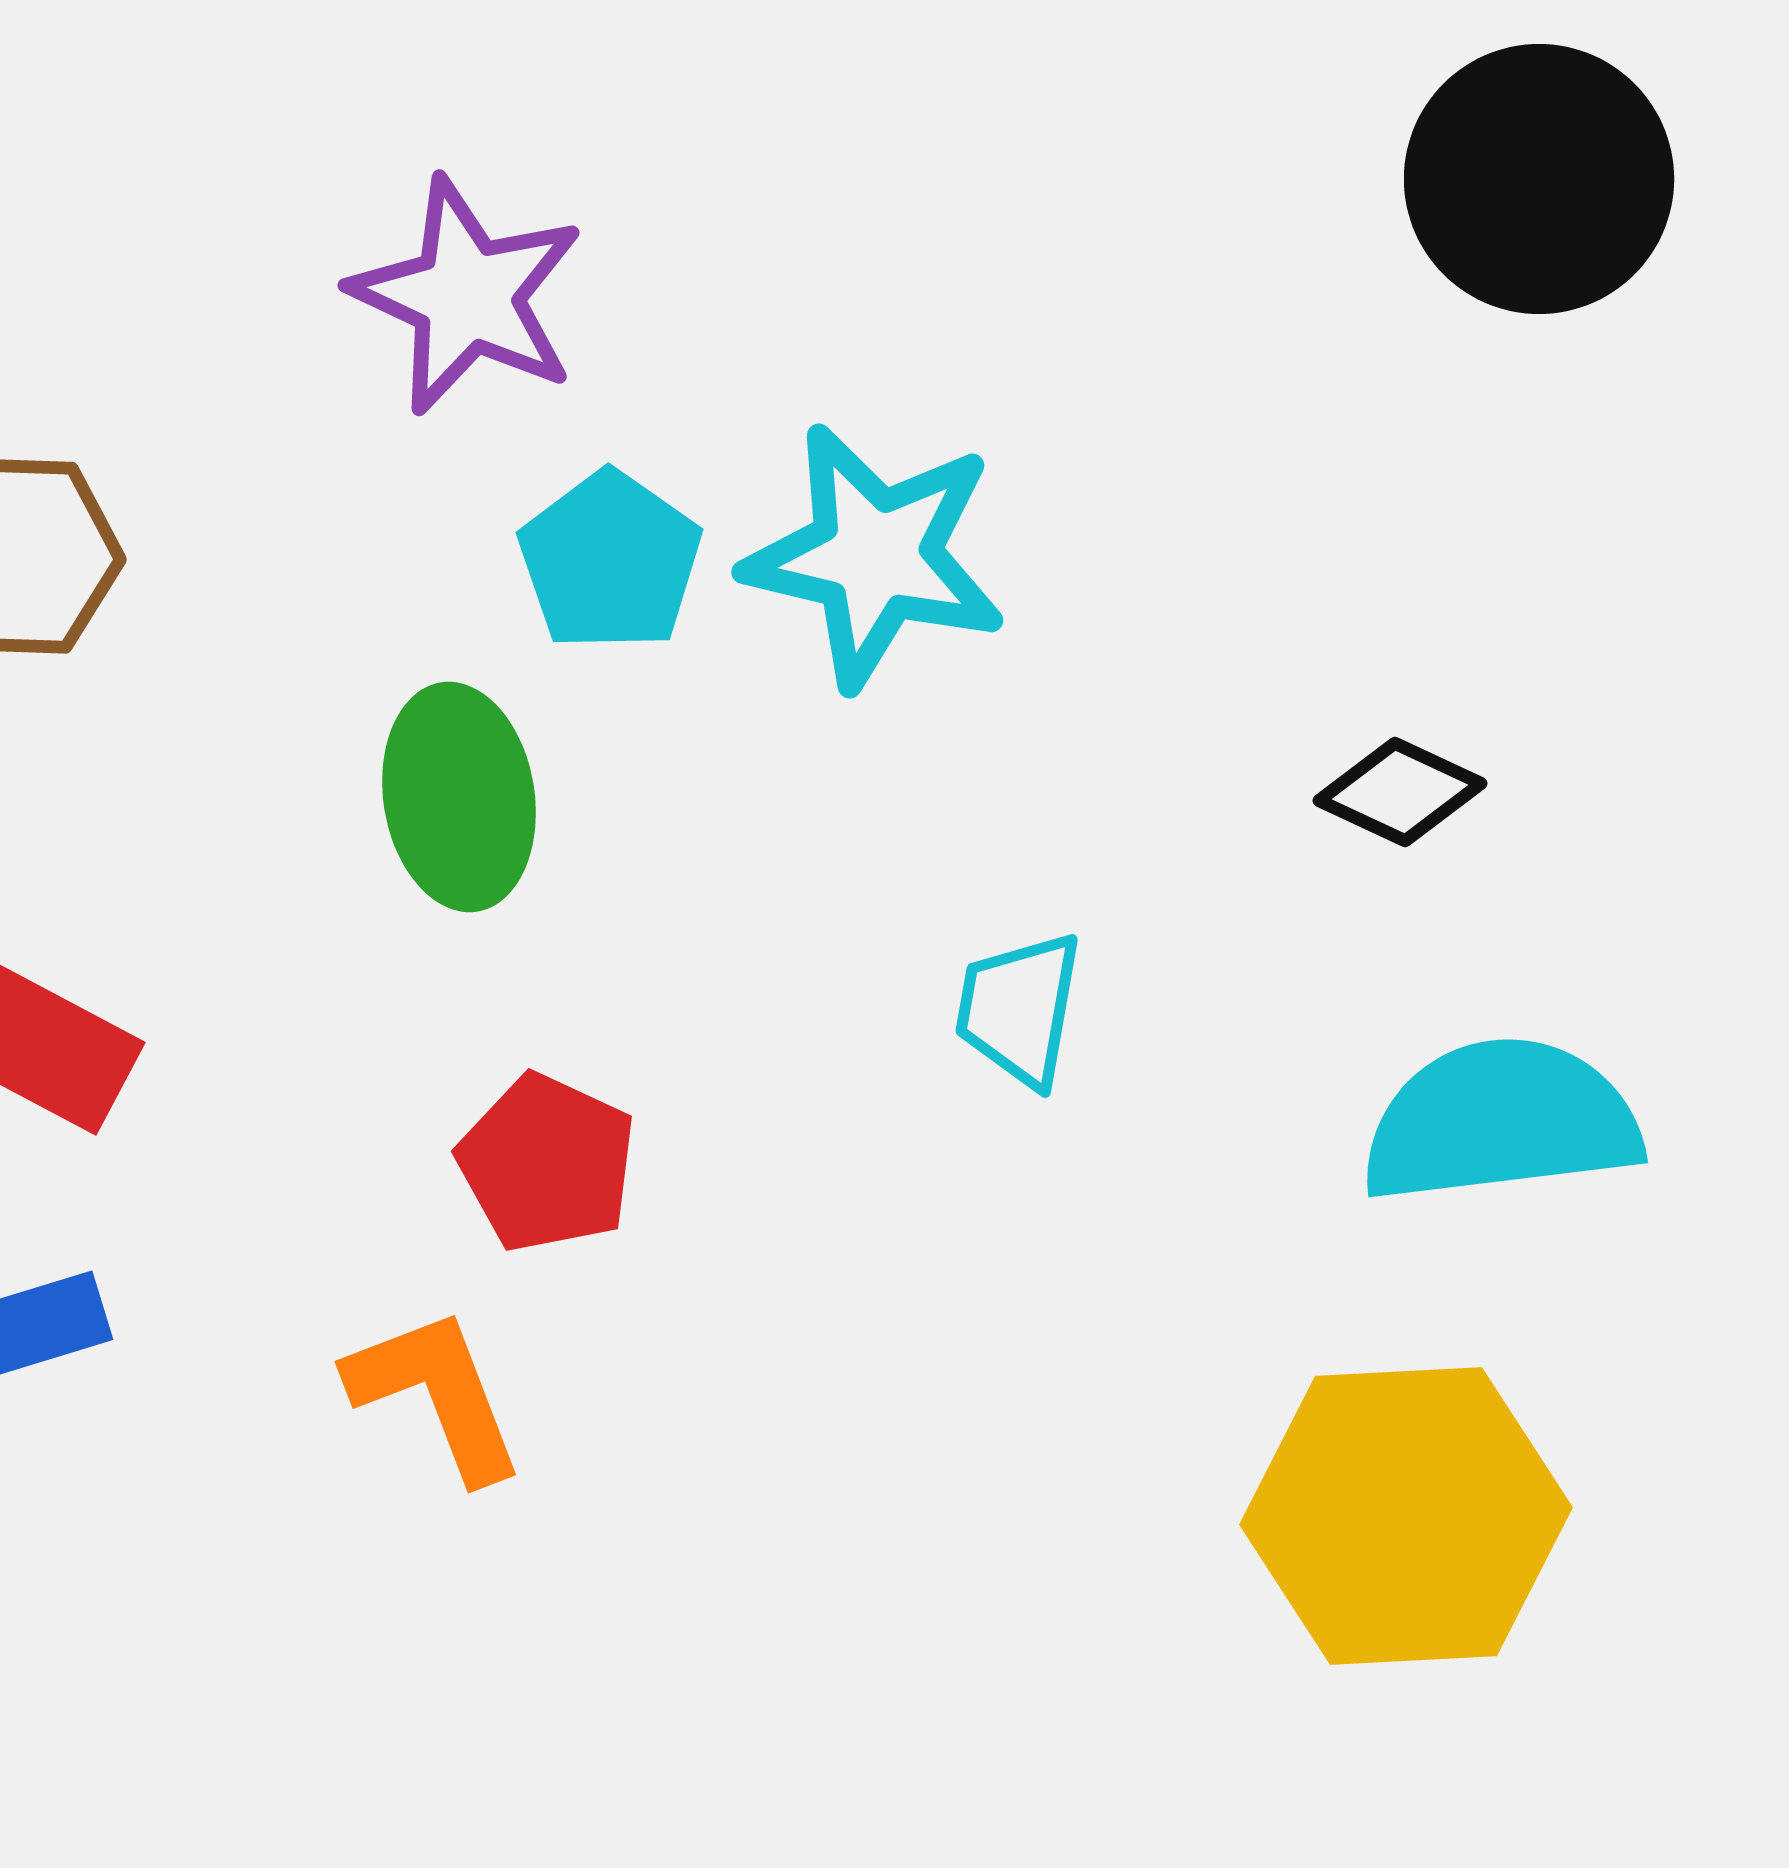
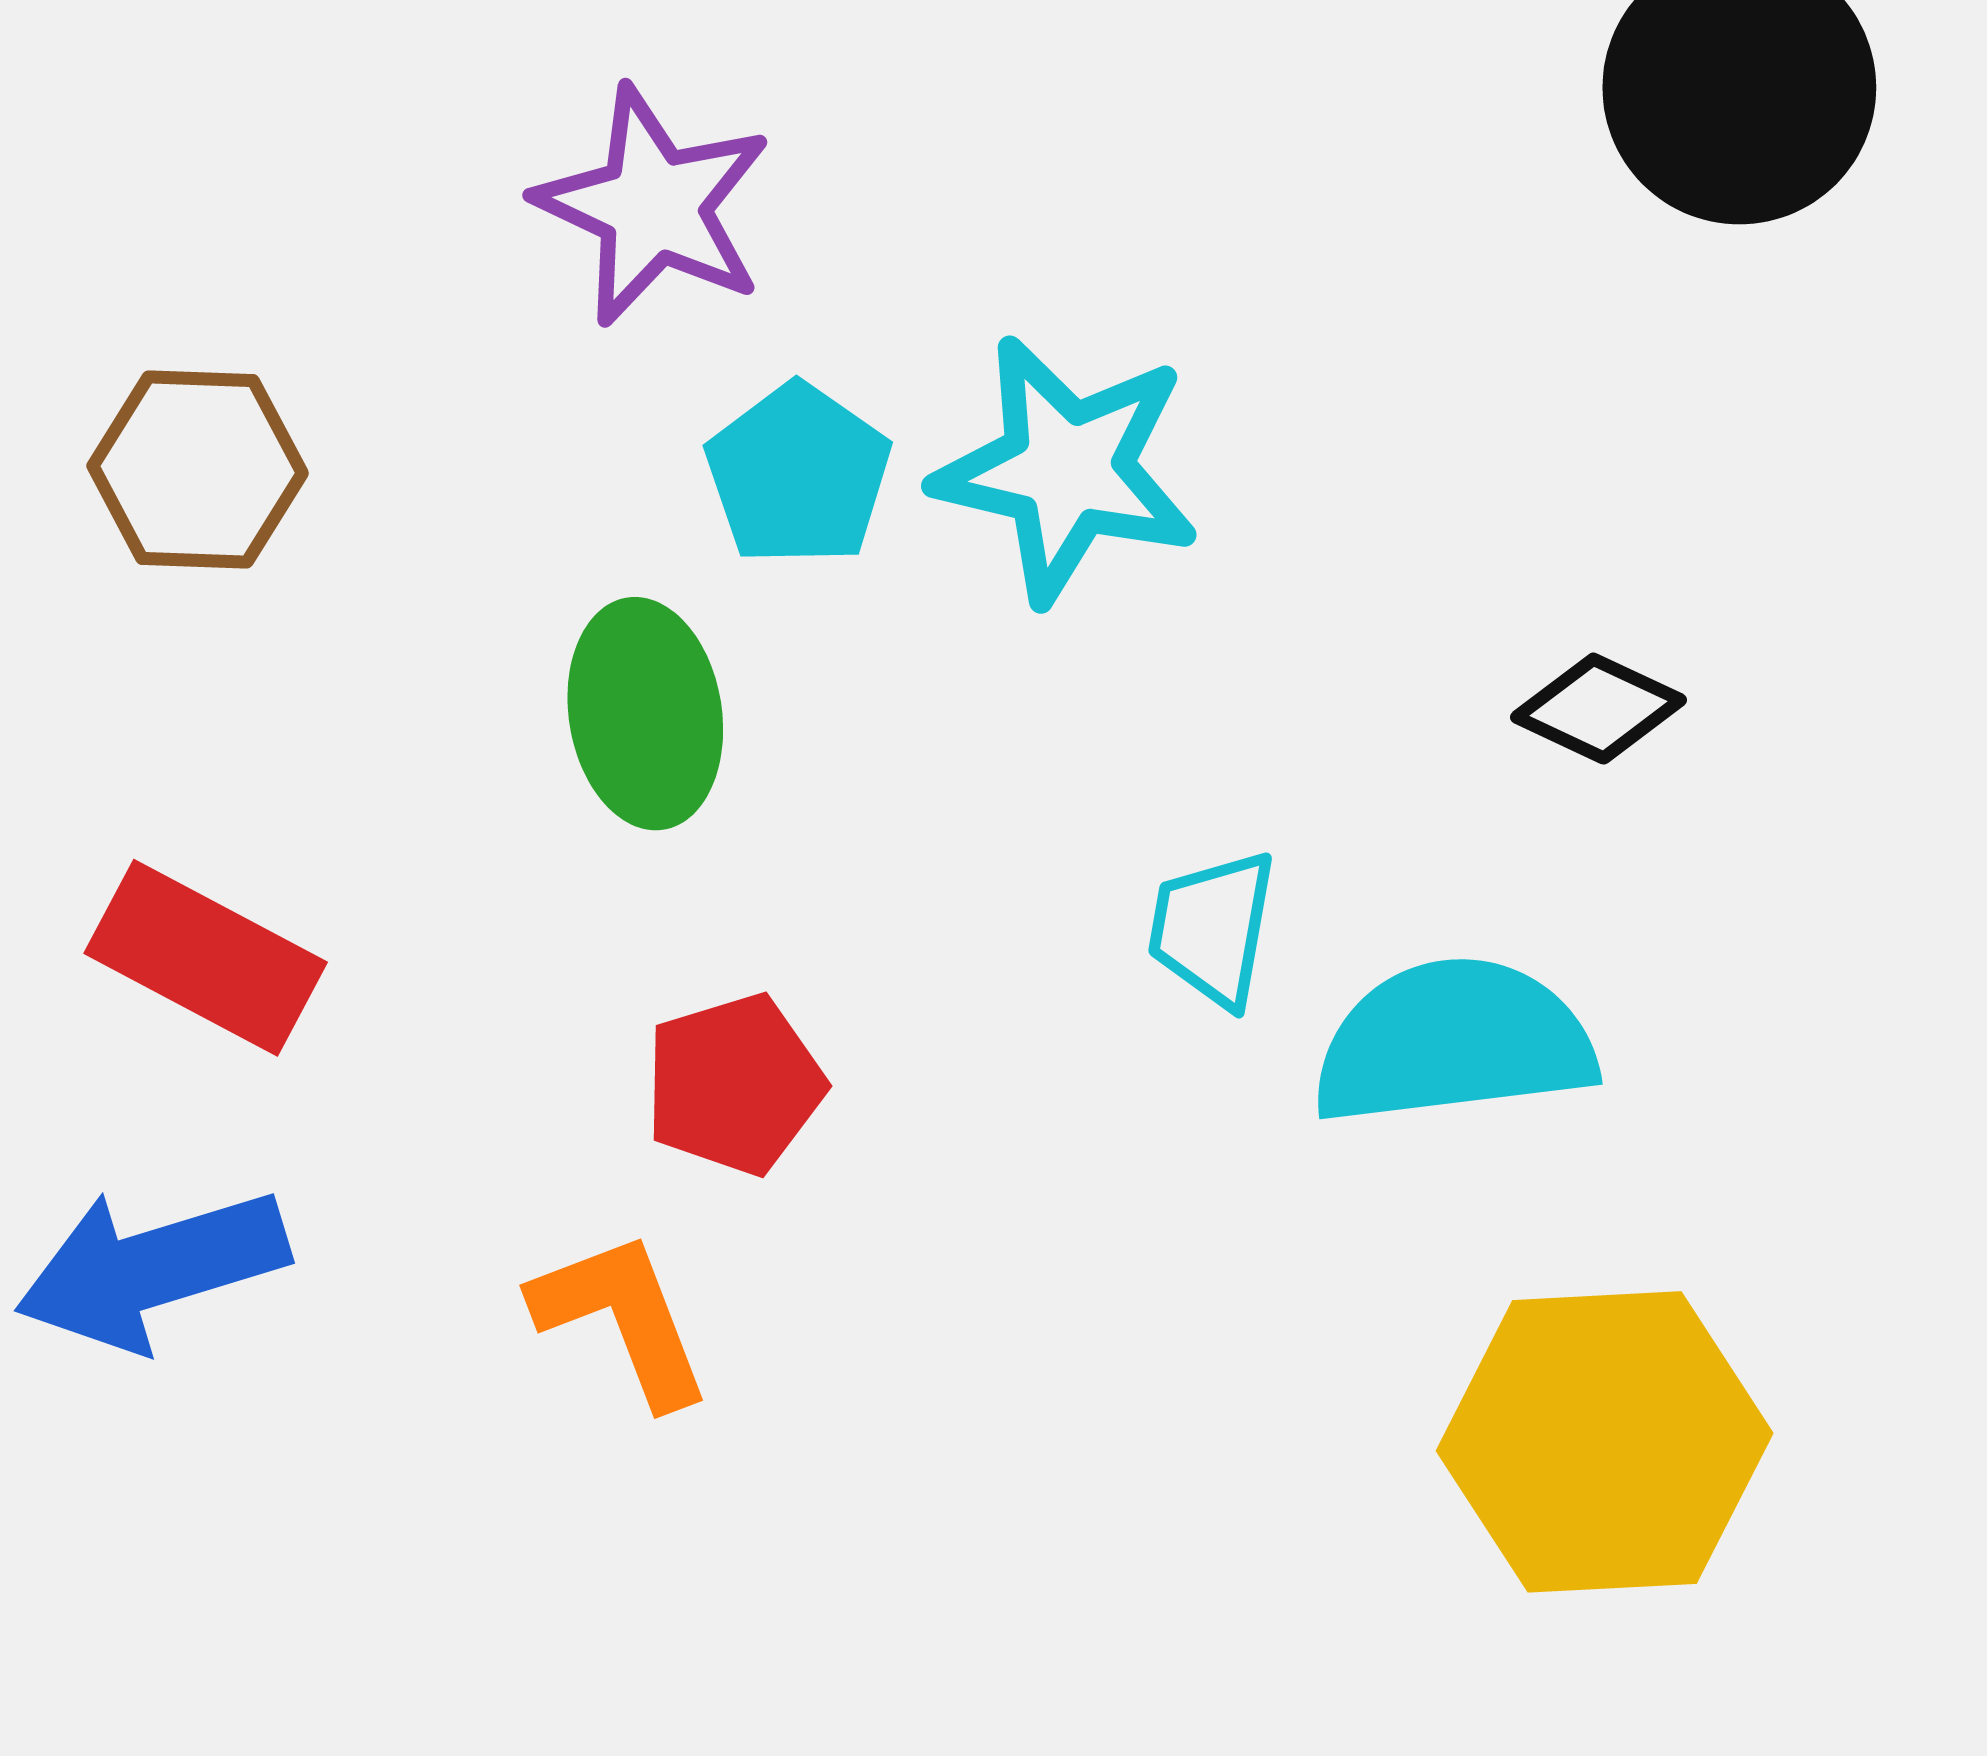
cyan semicircle: (1501, 1121) -> (1454, 1042), moved
red pentagon: (547, 1163) -> (734, 1084), turned 30

